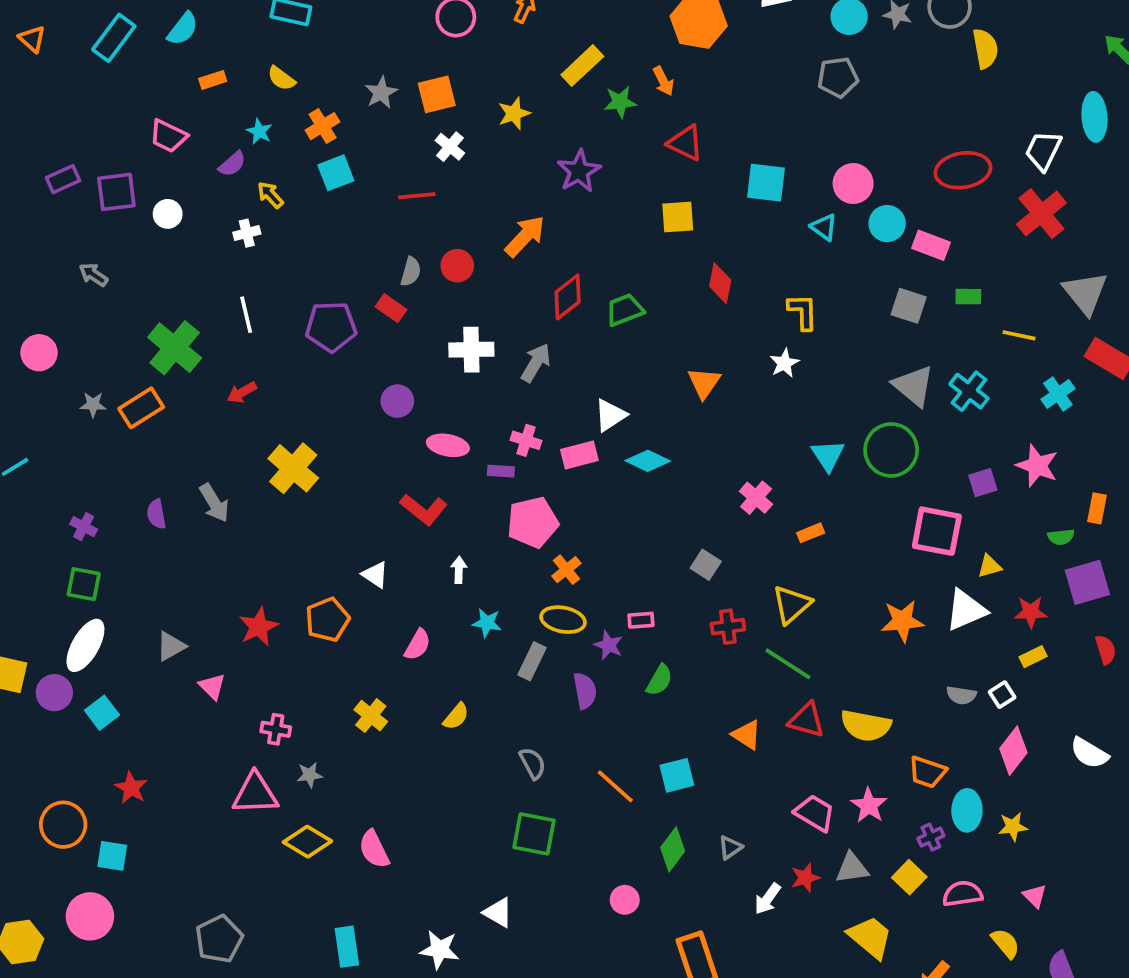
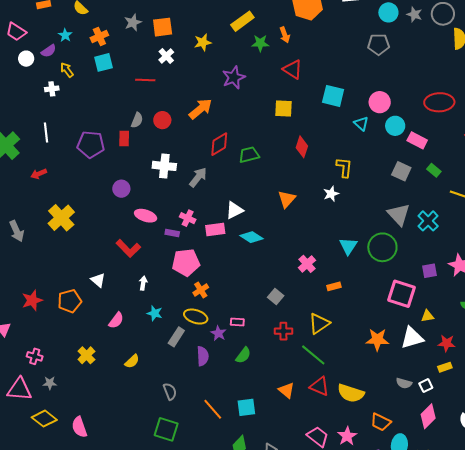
white circle: (168, 214) -> (26, 59), moved
green rectangle: (968, 297) -> (434, 170), turned 32
red rectangle: (391, 308) -> (124, 138), turned 49

